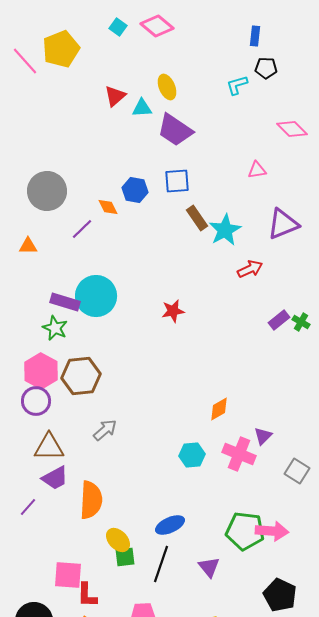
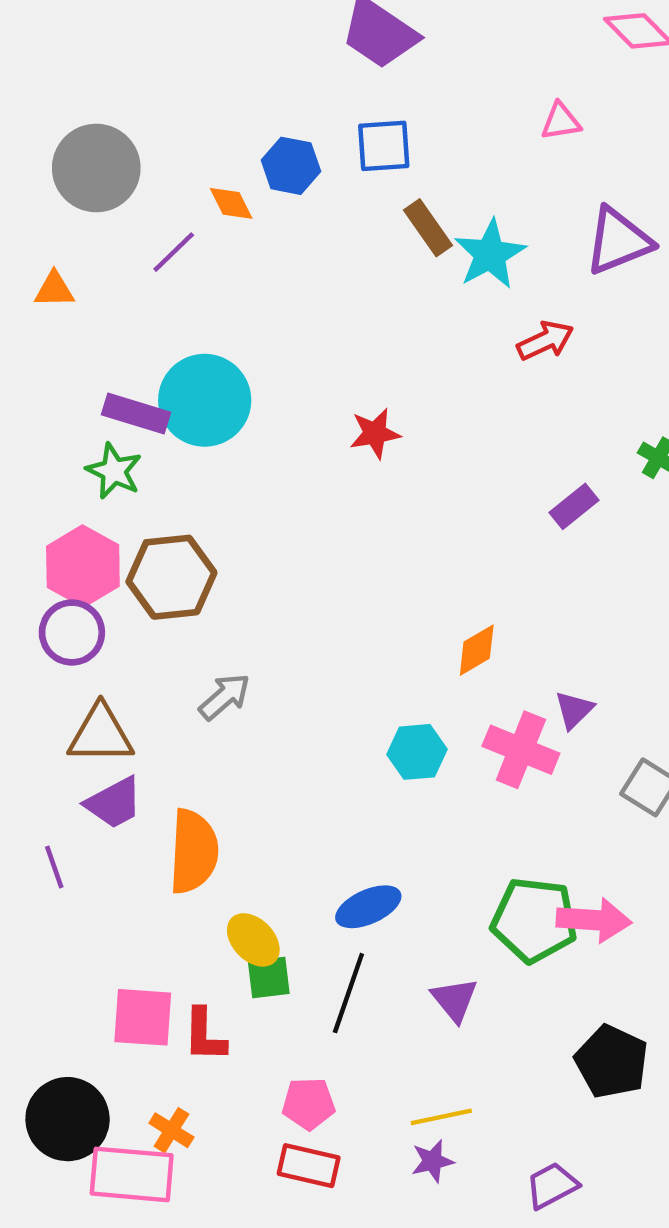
purple rectangle: (279, 320) -> (574, 506), moved
purple line: (28, 507) -> (54, 867), turned -60
red L-shape: (87, 595) -> (205, 1035), moved

